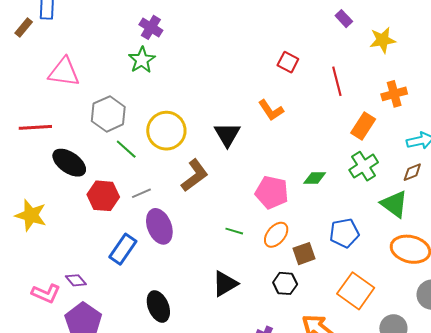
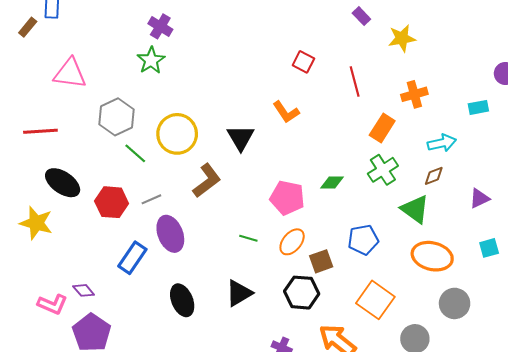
black ellipse: (69, 163) -> (63, 183), moved
black hexagon: (285, 283) -> (302, 293), size x1.4
black ellipse: (158, 306) -> (182, 300), moved

